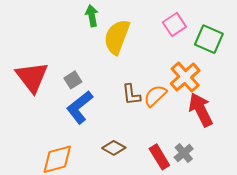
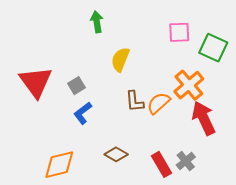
pink square: (174, 24) -> (179, 32), turned 30
yellow semicircle: (117, 37) -> (120, 59), moved, size x0.7
blue L-shape: (80, 107) -> (83, 113), size x0.7

